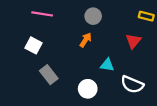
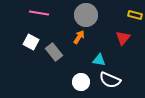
gray circle: (93, 16) -> (86, 15), size x1.5
gray rectangle: (49, 75) -> (54, 52), moved
white semicircle: (132, 84) -> (110, 80), moved

